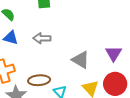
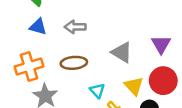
brown ellipse: (39, 80) -> (74, 63), moved

